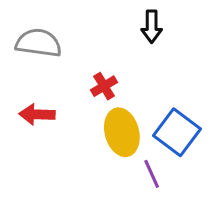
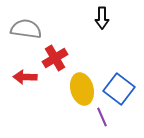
red cross: (104, 86) -> (55, 58), moved, size x1.4

